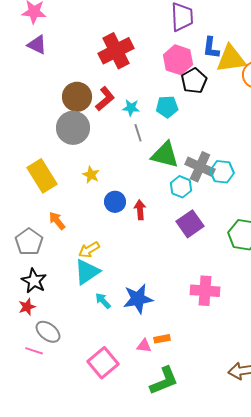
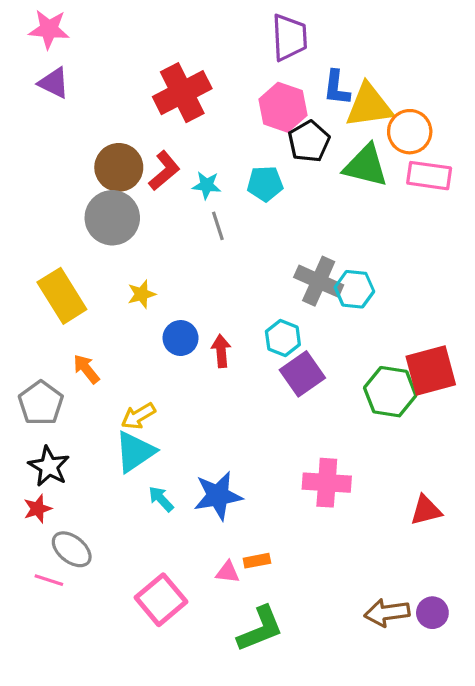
green triangle: (165, 155) -> (366, 166), moved
yellow star: (91, 175) -> (142, 294), turned 30
cyan hexagon: (181, 187) -> (283, 338), moved

